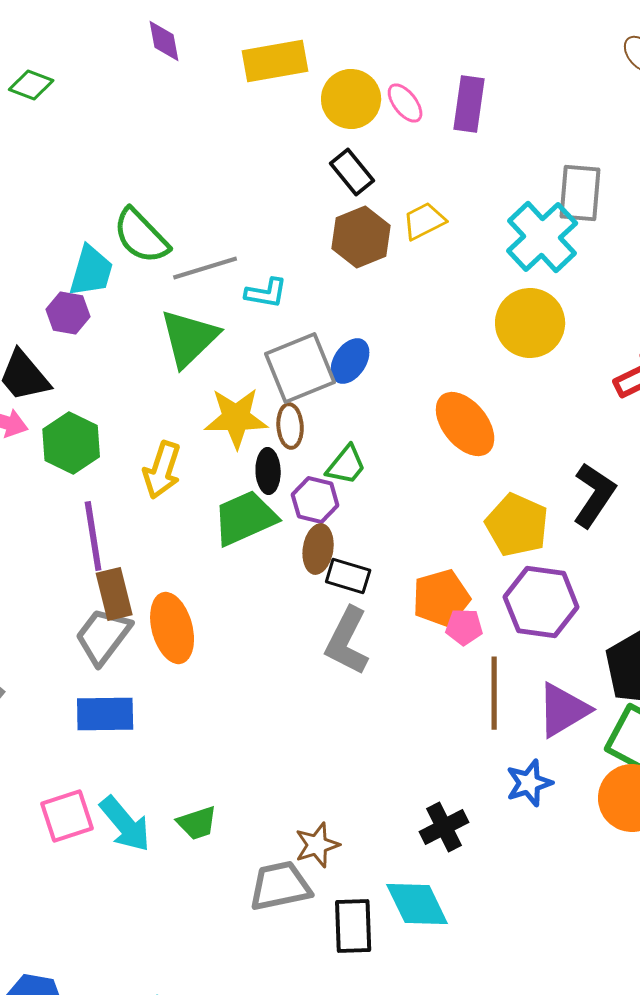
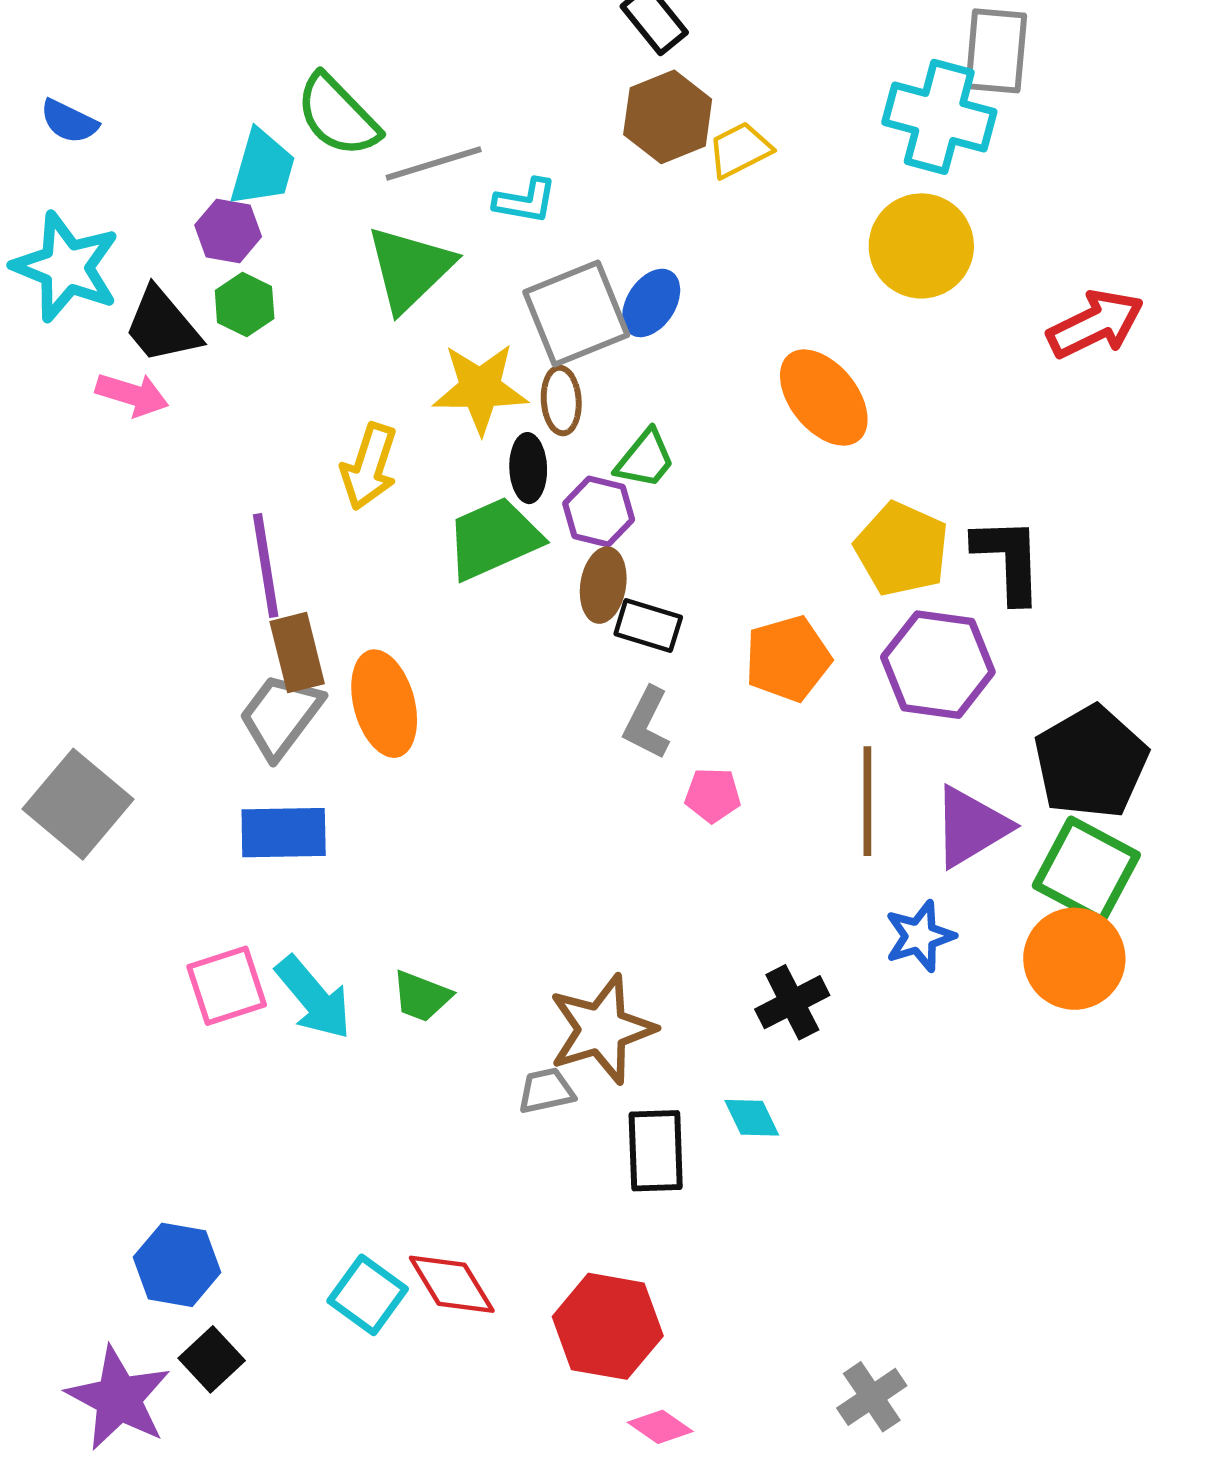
yellow trapezoid: (424, 221) -> (740, 150), moved
cyan cross: (542, 237) -> (939, 117), turned -32
green hexagon: (71, 443) -> (245, 304), moved, size x0.7
black L-shape: (594, 495) -> (1008, 560), moved, turned -36
pink pentagon: (464, 627) -> (713, 795), moved
gray L-shape: (347, 641) -> (647, 723), size x0.7
green trapezoid: (197, 823) -> (422, 996), turned 39
brown star: (317, 845) -> (602, 1029), size x1.6
gray trapezoid: (280, 886) -> (546, 1091), size x0.6
cyan diamond: (417, 904) -> (752, 1118), size x0.6

